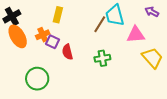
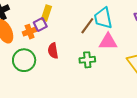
pink triangle: (136, 35) -> (108, 42), moved
purple square: (53, 42) -> (40, 24), moved, turned 32
green circle: (37, 79) -> (24, 60), moved

